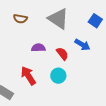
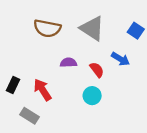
brown semicircle: (20, 19) -> (47, 28), size x1.6
red arrow: (28, 76) -> (43, 90), moved

